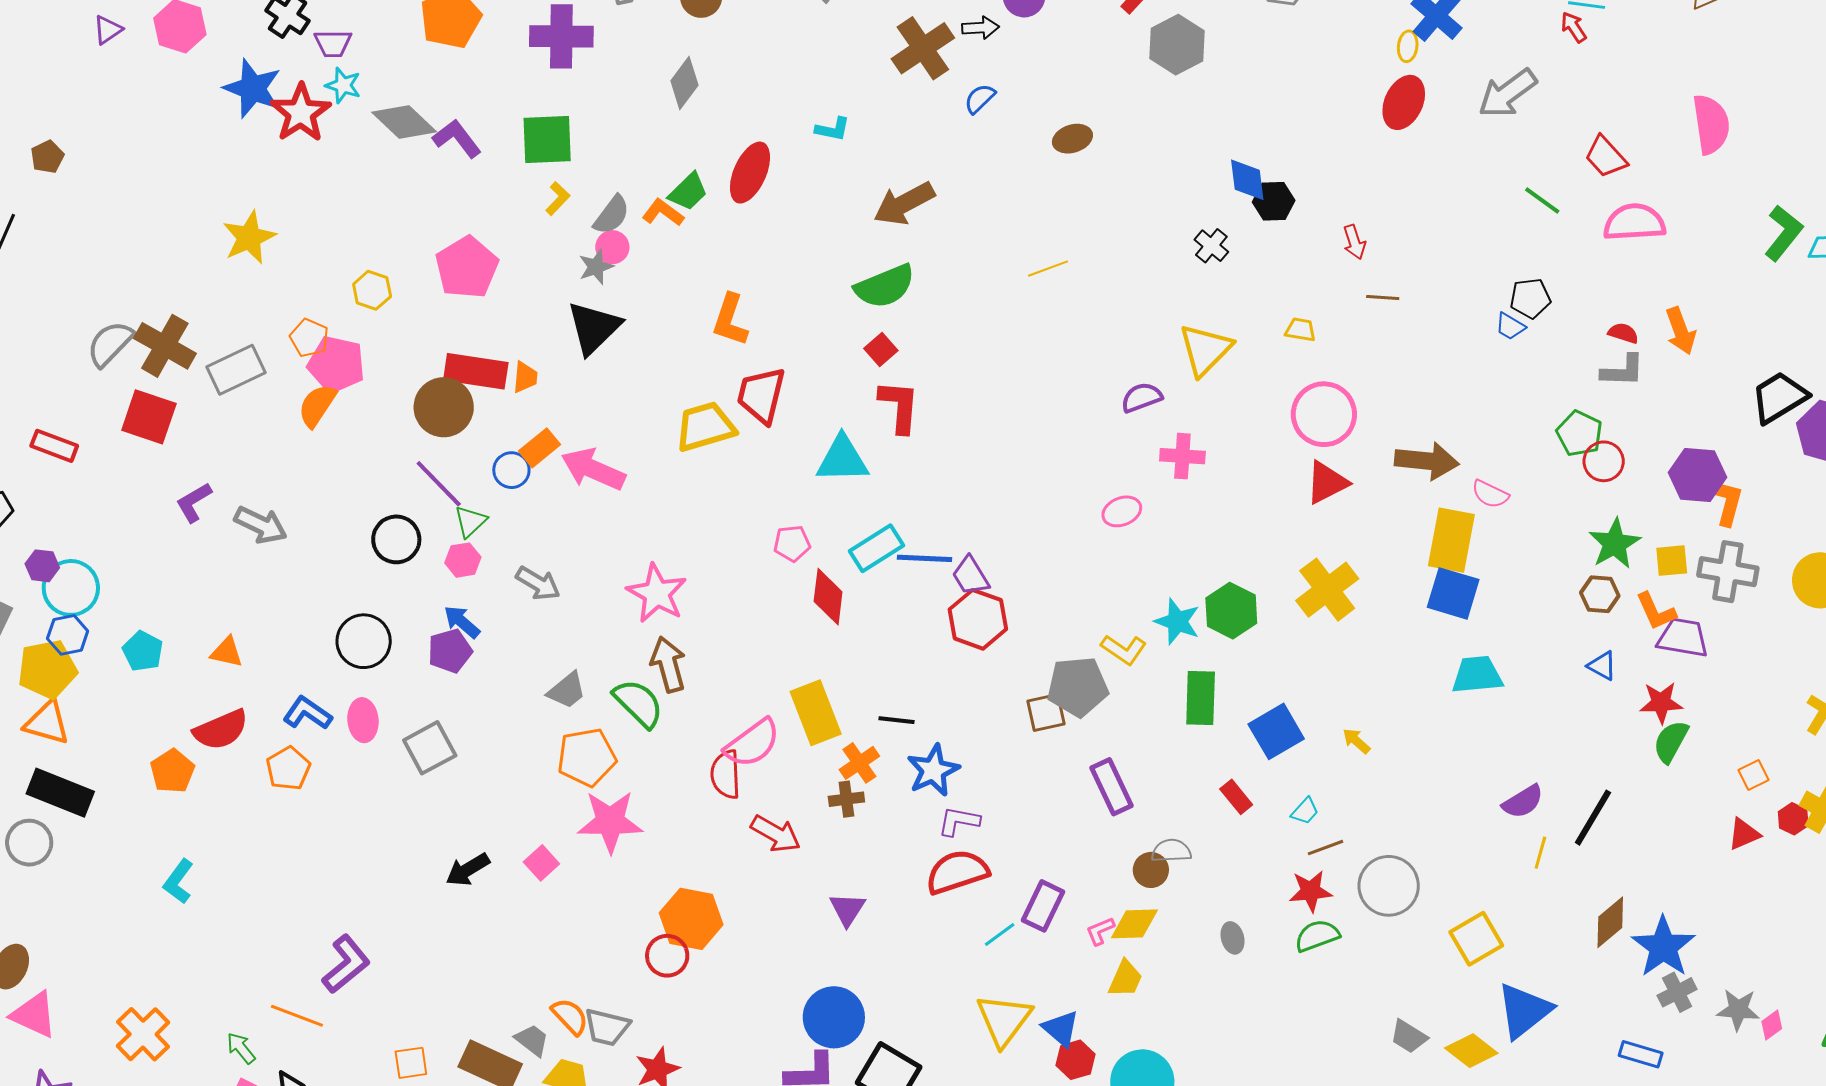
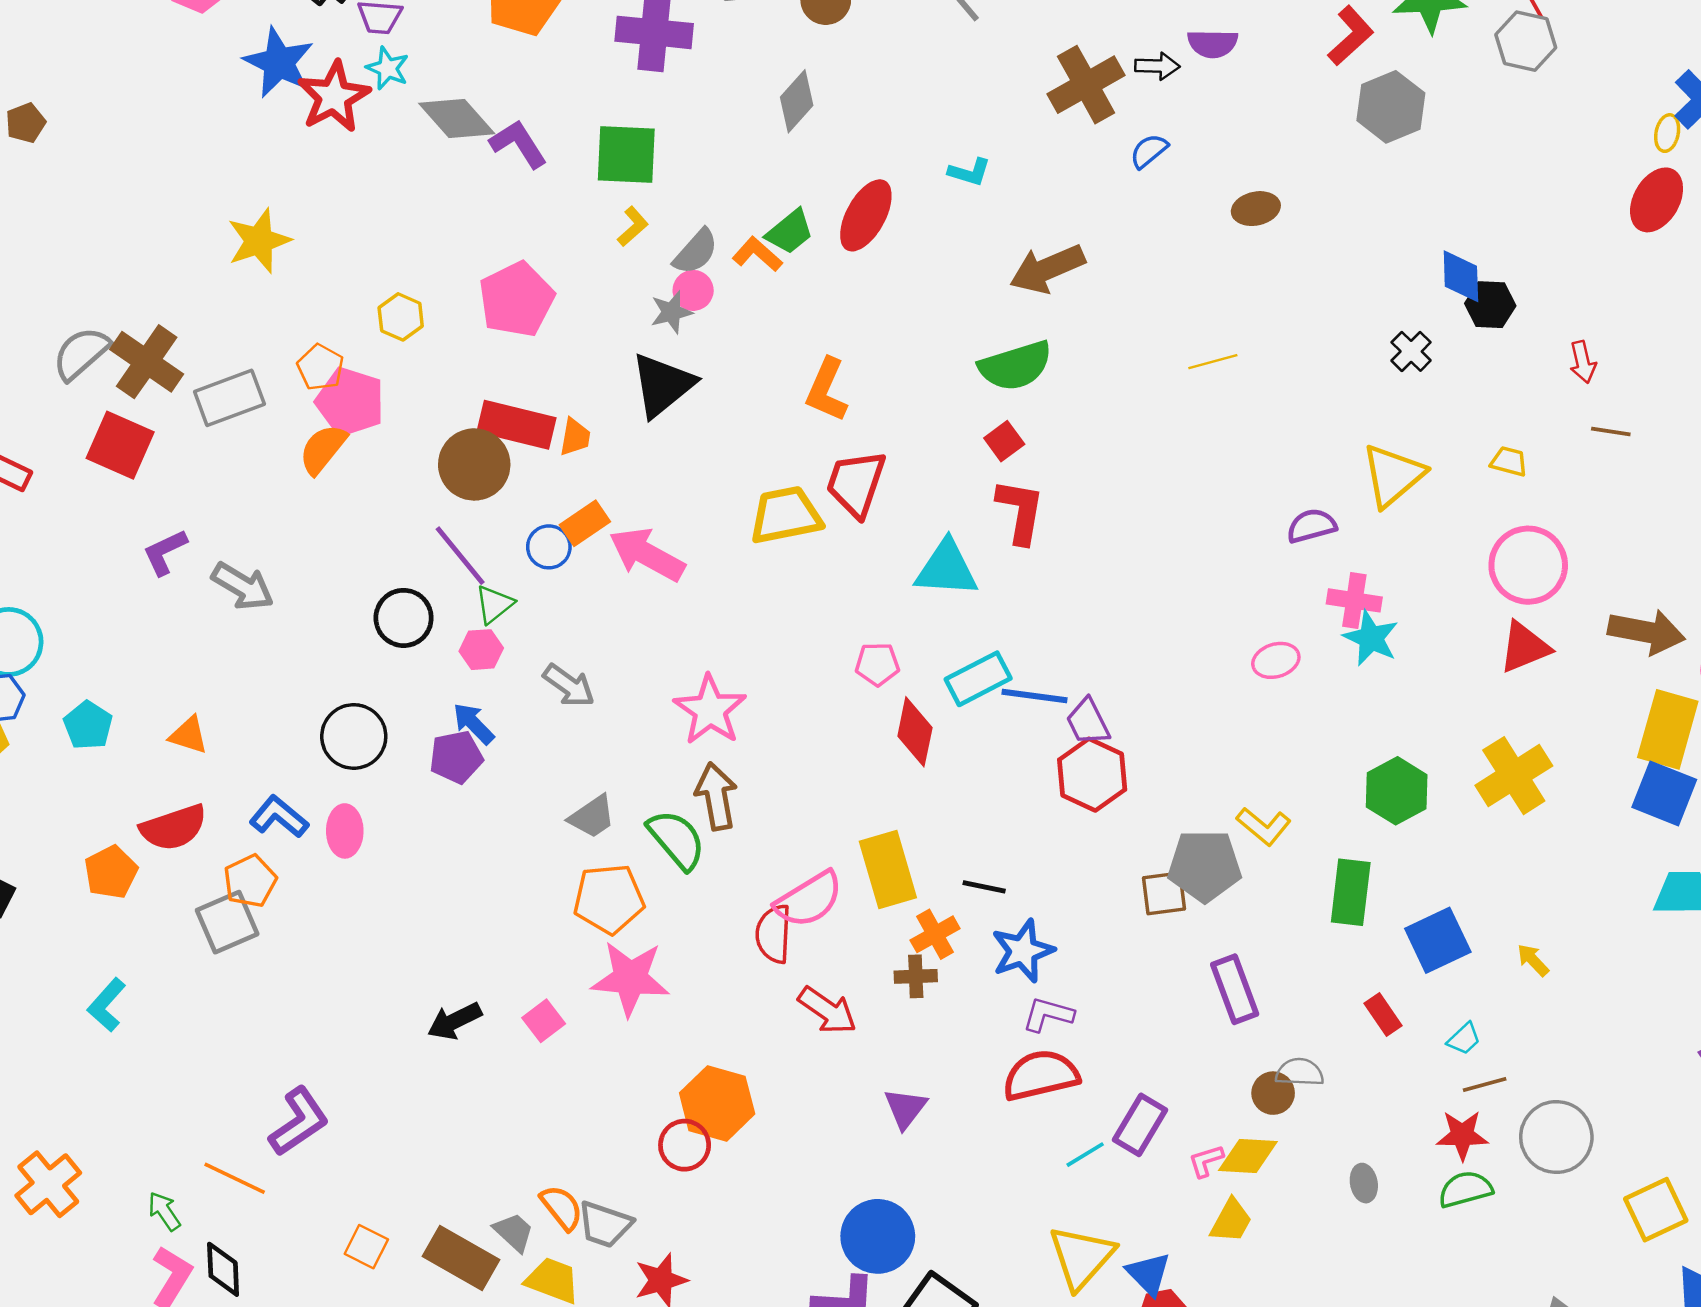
cyan star: (1177, 622) -> (1371, 638), moved
gray square: (430, 748) -> (227, 922), moved
orange square: (411, 1063) -> (366, 1247), turned 30

